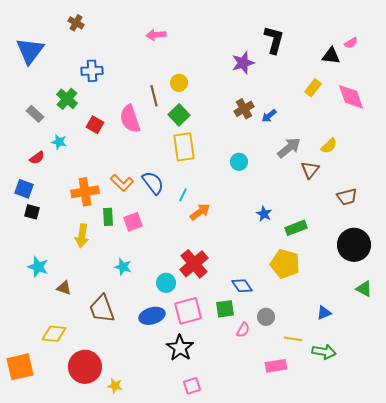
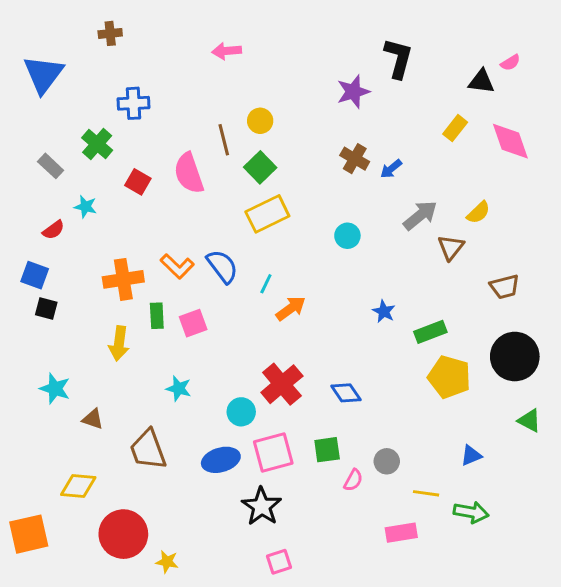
brown cross: (76, 23) -> (110, 33), turned -35
brown cross: (244, 109) -> (355, 159), turned -30
yellow rectangle: (184, 147) -> (267, 214), turned 72
yellow pentagon: (285, 264) -> (449, 377), moved
blue diamond: (242, 286) -> (346, 393), moved

